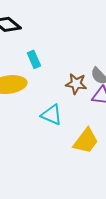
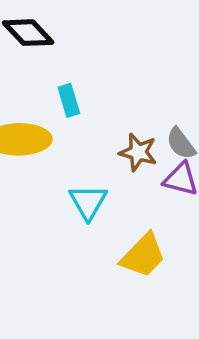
cyan triangle: (52, 115) -> (88, 202), turned 30

